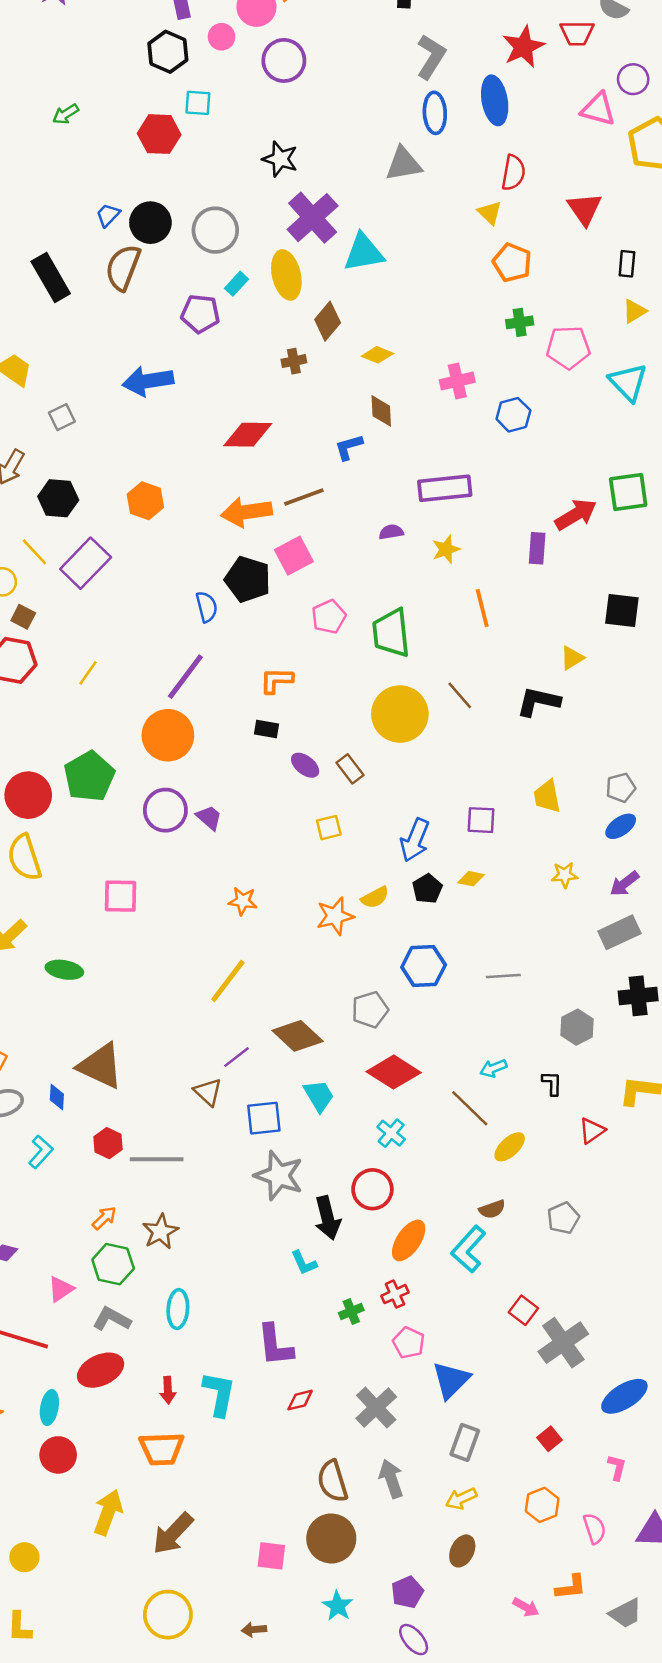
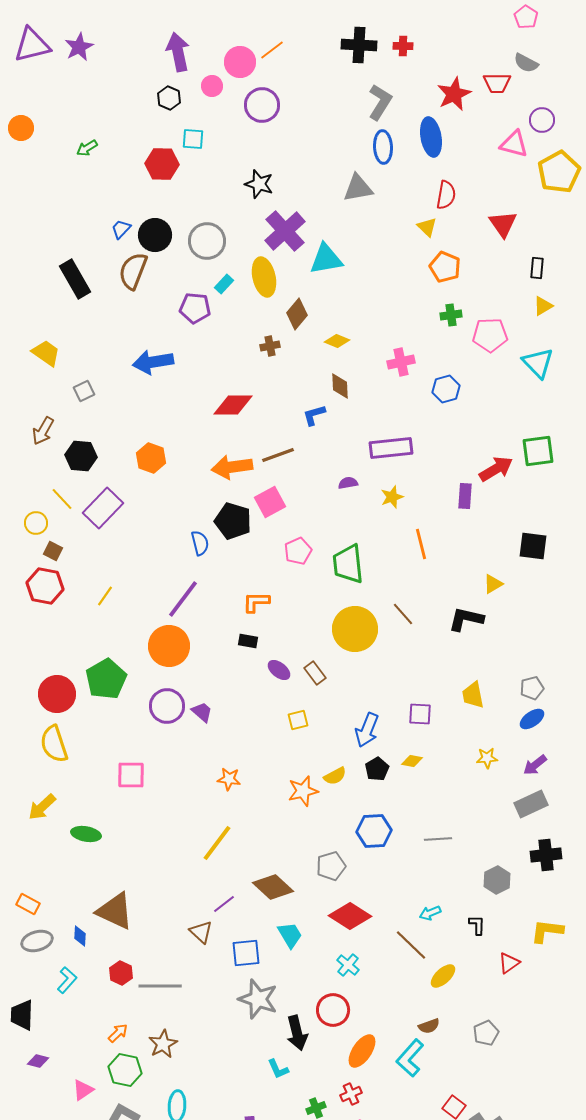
black hexagon: (168, 52) -> (169, 98), size x0.7

